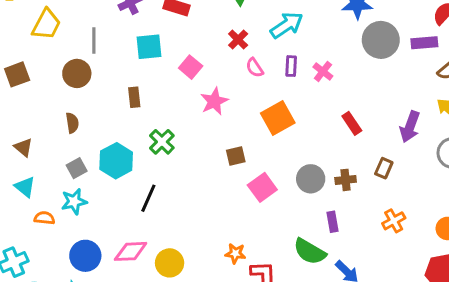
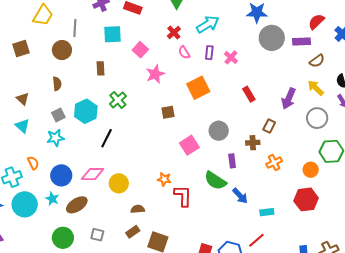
brown cross: (346, 180) -> (253, 143), moved
pink square: (262, 187) -> (189, 145), moved
orange semicircle: (44, 218) -> (33, 163), moved, turned 56

